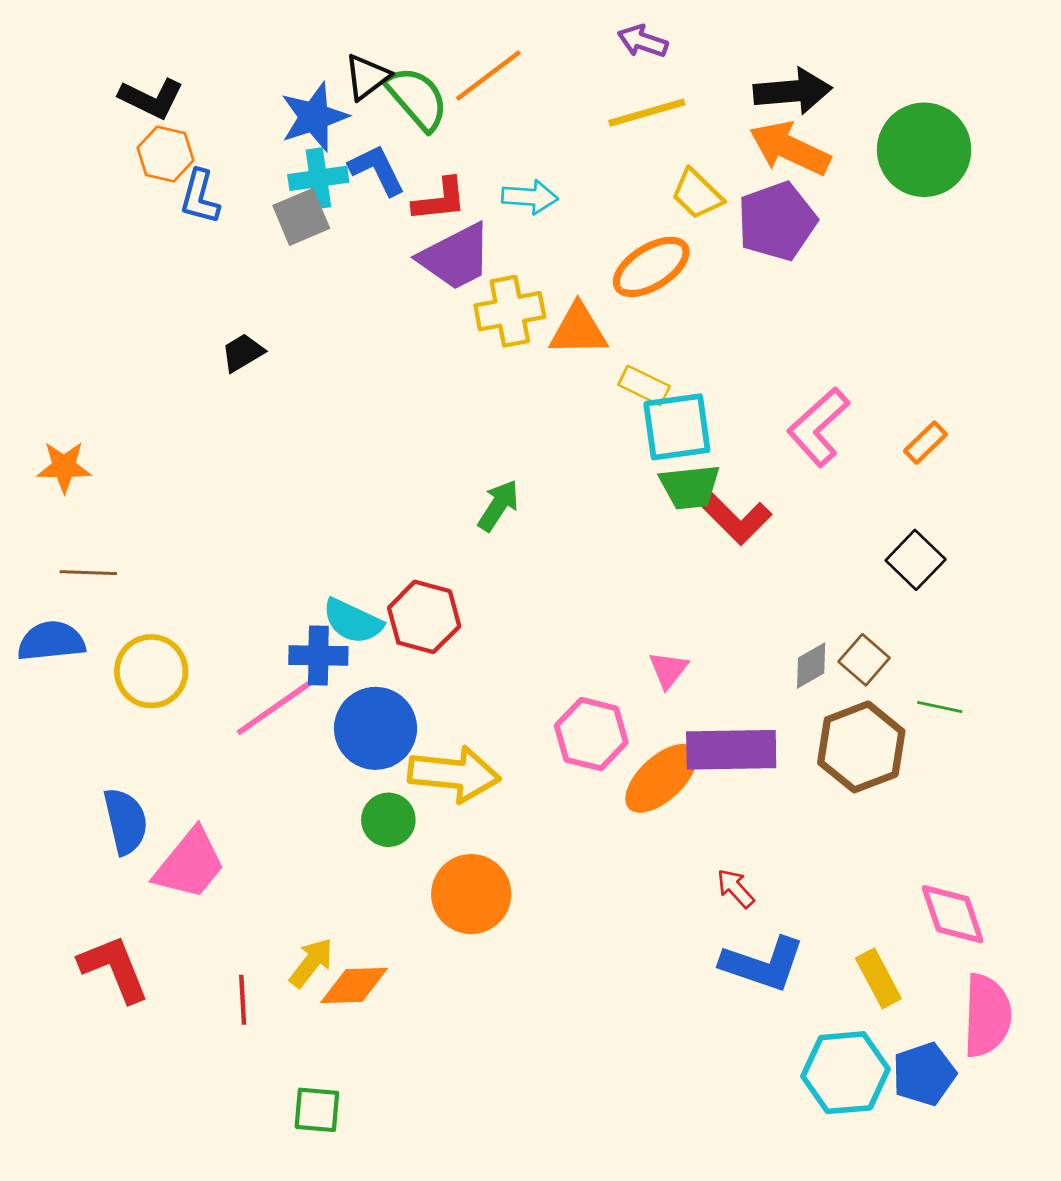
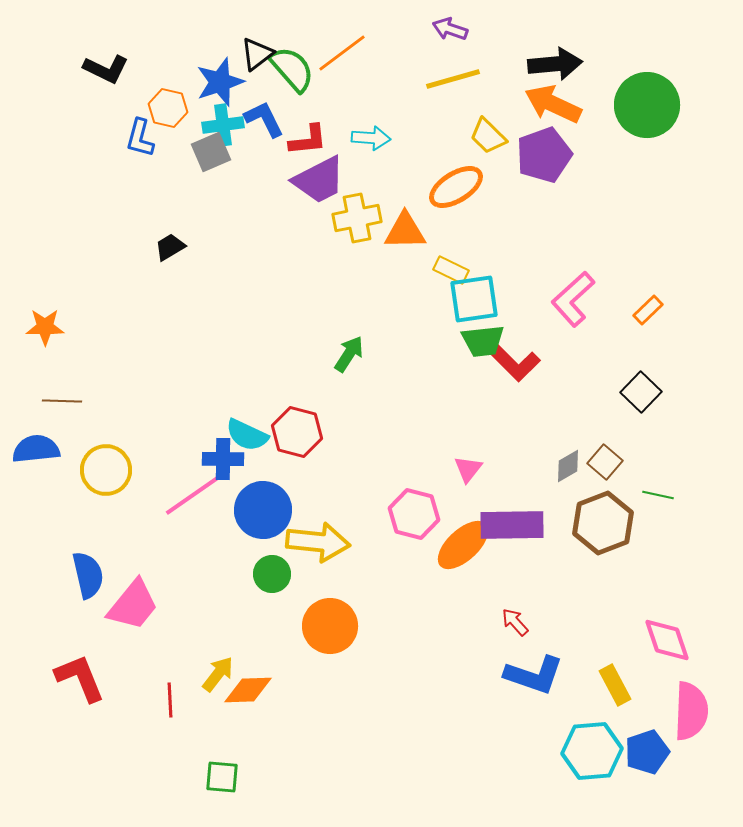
orange hexagon: (165, 154) -> (168, 108), moved

